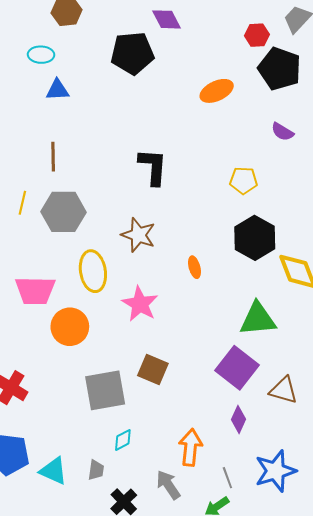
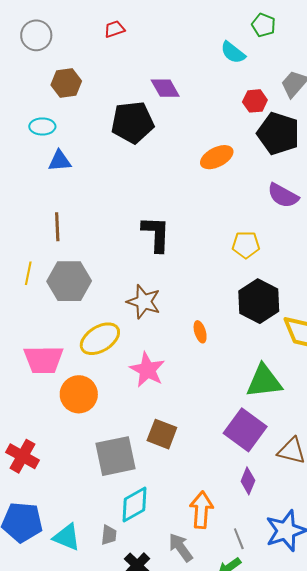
purple semicircle: (282, 132) -> (283, 196), size x1.4
yellow ellipse: (93, 271) -> (100, 339), turned 69
cyan diamond: (123, 440) -> (134, 504), size x1.6

